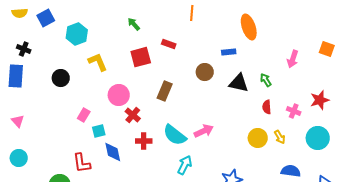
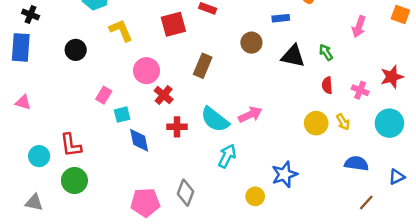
pink triangle: (18, 121) -> (23, 102), turned -32
cyan circle: (19, 158) -> (39, 156), moved
red L-shape: (82, 163) -> (71, 145), moved

